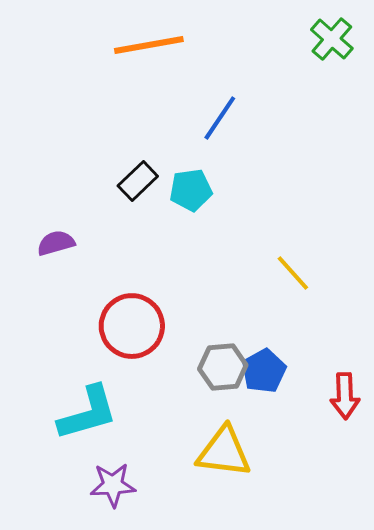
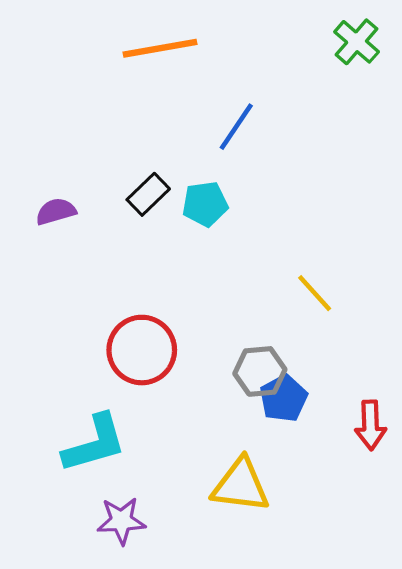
purple semicircle: (56, 243) -> (56, 211), moved
gray hexagon: (223, 367) -> (260, 371), moved

